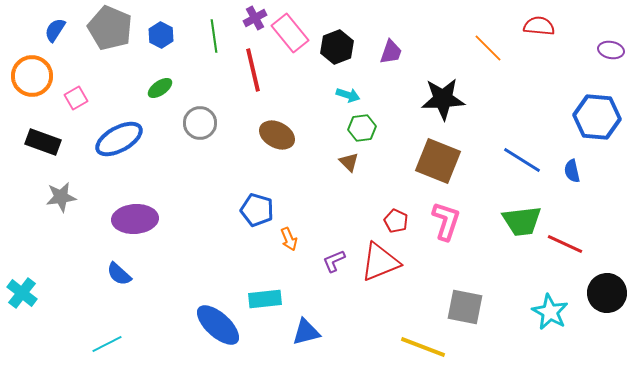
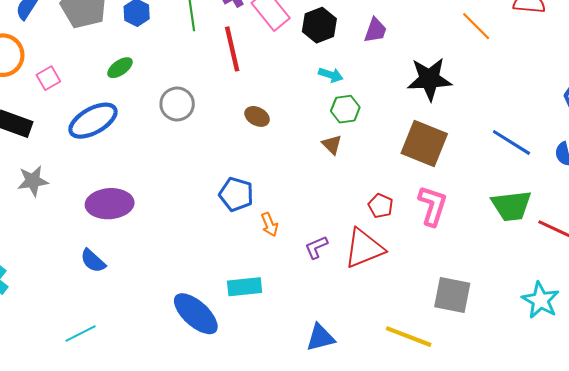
green ellipse: (160, 88) -> (120, 68), moved
brown ellipse: (277, 135) -> (257, 116), size x0.7
blue triangle: (306, 332) -> (320, 338), moved

